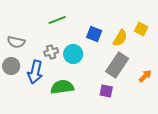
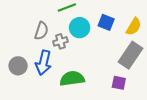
gray semicircle: (16, 42) -> (41, 31), moved, turned -84
cyan circle: (73, 54) -> (80, 28), moved
gray circle: (11, 66) -> (18, 66), moved

